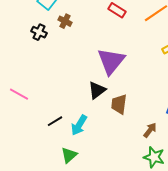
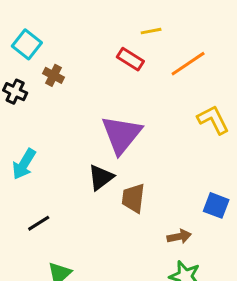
cyan arrow: (79, 125) -> (24, 164), moved
brown arrow: (150, 130) -> (179, 237), turned 42

